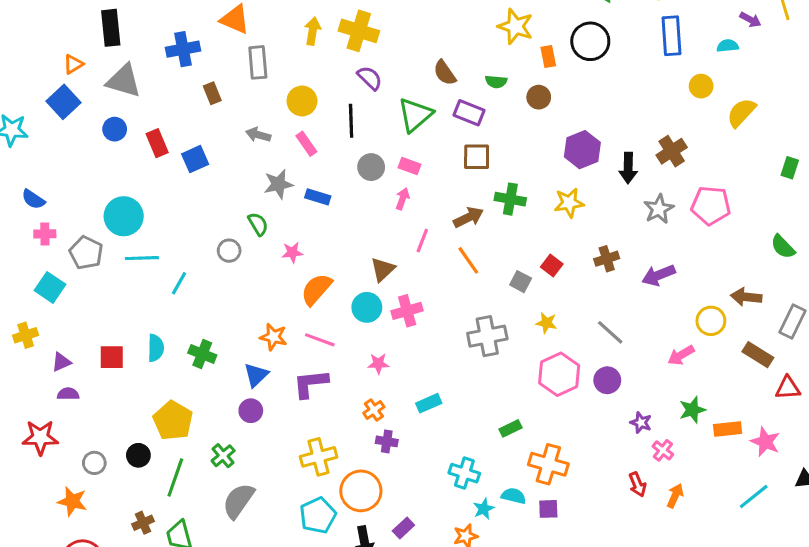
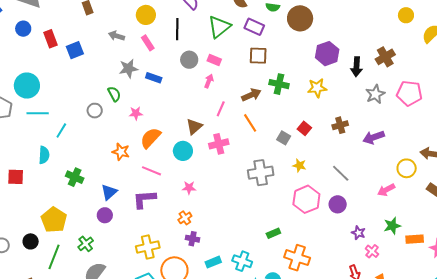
brown circle: (539, 97) -> (300, 18), size x1.6
pink cross: (407, 311) -> (219, 144), moved
orange star: (273, 337) -> (121, 152), moved
cyan semicircle: (156, 348) -> (44, 155), moved
cyan rectangle: (429, 403) -> (213, 262), moved

